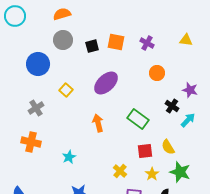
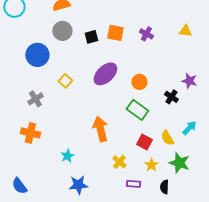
orange circle: (157, 73) -> (139, 82), moved
cyan arrow: (188, 120) -> (189, 128), moved
orange arrow: (98, 123) -> (100, 129), moved, size x1.4
red square: (145, 151) -> (144, 142), turned 35
cyan star: (69, 157) -> (67, 156), moved

